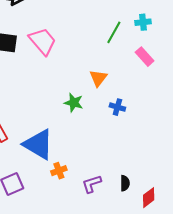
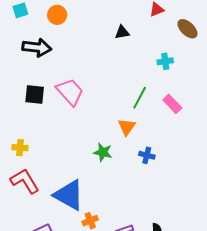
cyan cross: (143, 22) -> (165, 61), moved
green line: (114, 32) -> (140, 98), moved

